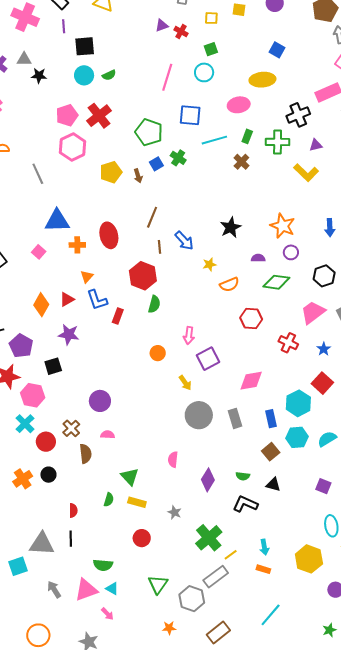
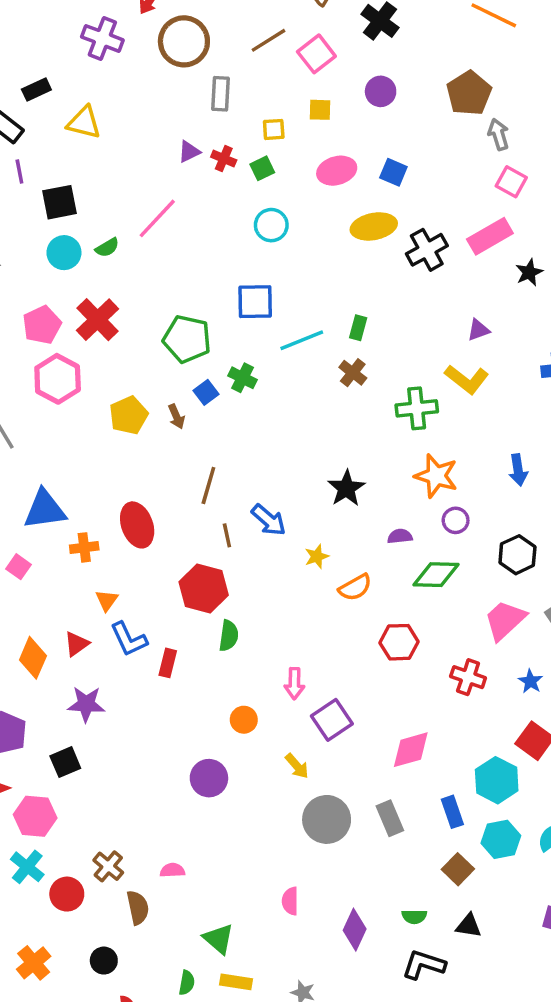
green square: (211, 49) -> (262, 168), moved
pink line: (167, 77) -> (157, 218), moved, turned 32
pink ellipse: (239, 105) -> (337, 171), moved
black cross: (298, 115) -> (427, 250), moved
green cross: (278, 142) -> (417, 408), moved
purple circle: (100, 401) -> (209, 778), moved
black circle: (48, 475) -> (104, 961), moved

